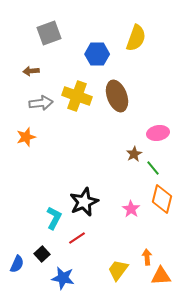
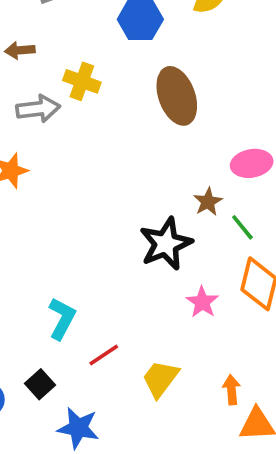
yellow cross: (77, 96) -> (82, 81), moved, size x0.7
black star: (84, 202) -> (166, 244), moved
yellow trapezoid: (118, 270) -> (160, 379), moved

